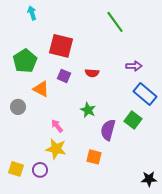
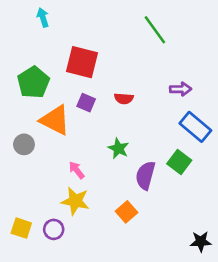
orange triangle: (41, 89) -> (55, 120), size x1.4
orange square: (94, 157) -> (127, 212), turned 35

